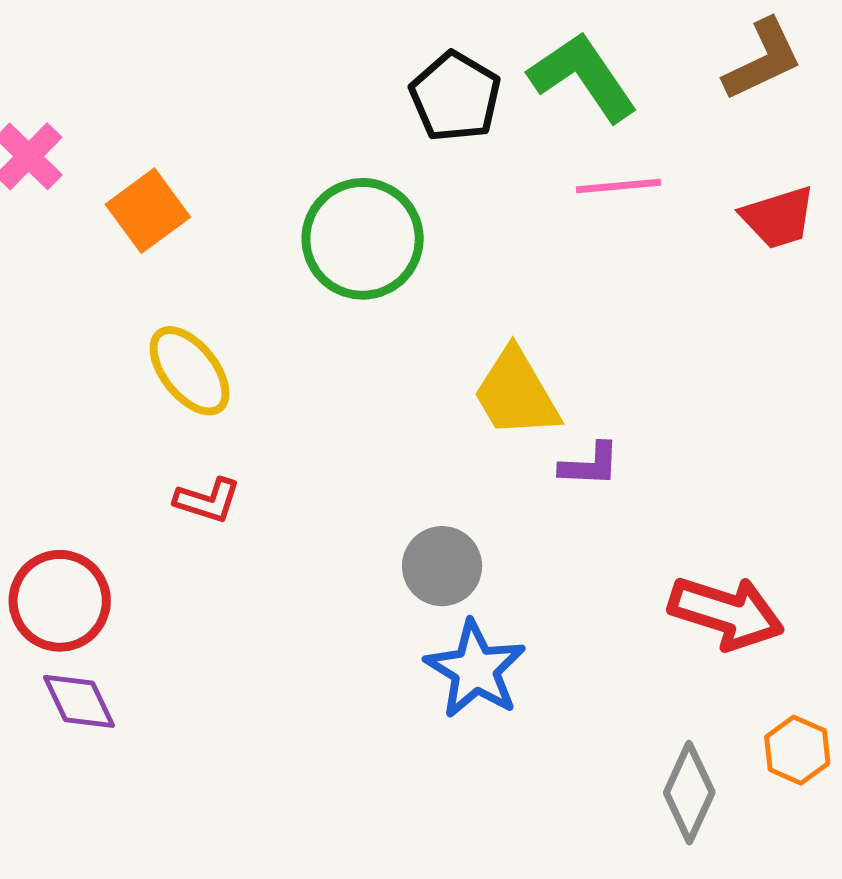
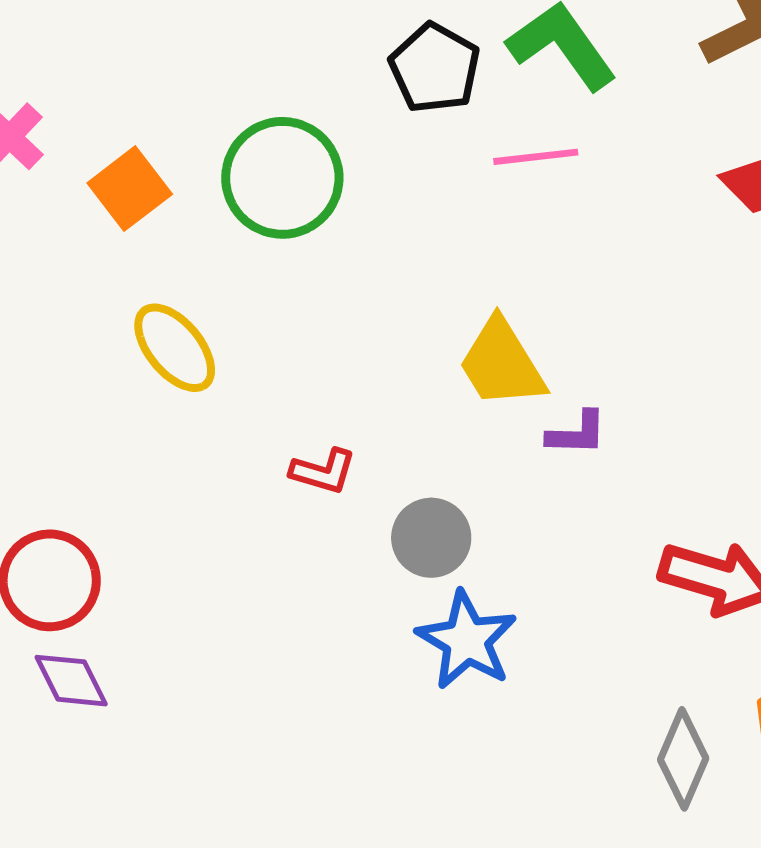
pink line: (618, 186) -> (536, 157), moved
green circle: (363, 239) -> (282, 178), moved
red L-shape: (207, 500) -> (323, 471), moved

